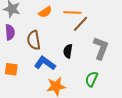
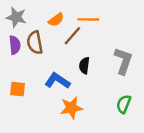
brown line: (80, 24) -> (72, 36), moved
brown semicircle: (34, 40) -> (35, 43), moved
green semicircle: (92, 79) -> (124, 104), moved

